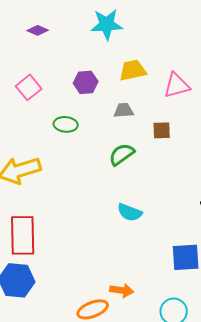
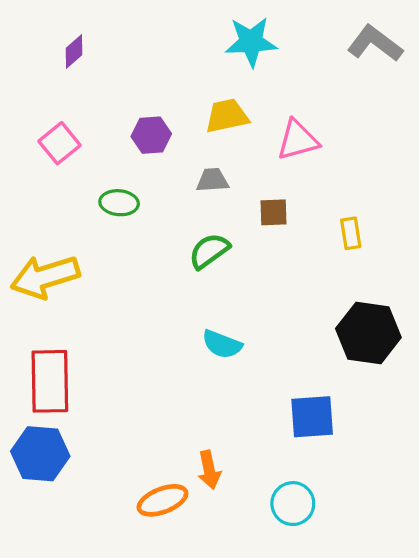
cyan star: (107, 24) -> (251, 42), moved
purple diamond: (38, 30) -> (74, 51), turned -65
orange arrow: (122, 290) -> (209, 470), turned 70

